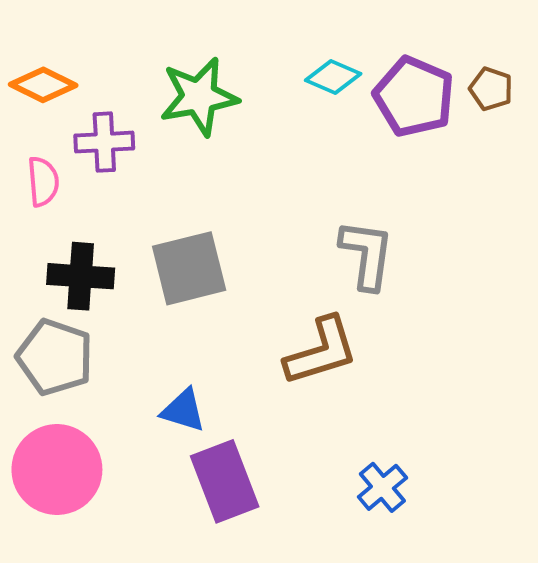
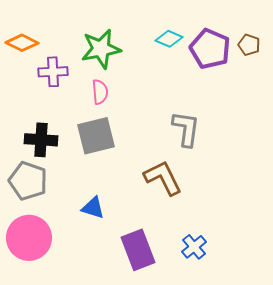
pink semicircle: (43, 182) -> (100, 92), moved
brown L-shape: (321, 351) -> (163, 178), turned -99
purple rectangle: (225, 481) -> (138, 250), moved

